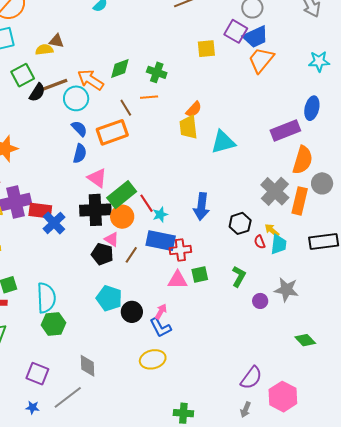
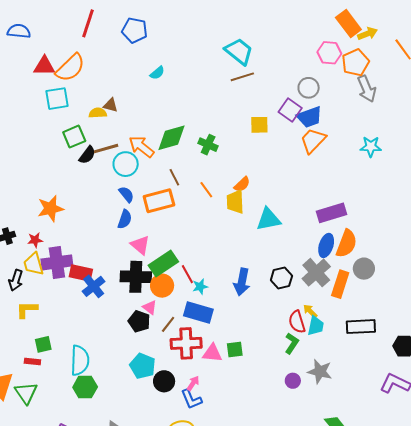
green diamond: (120, 68) -> (172, 138), size x1.4
orange line: (149, 97) -> (206, 190), moved, turned 54
blue ellipse: (312, 108) -> (326, 245), moved
black hexagon: (240, 223) -> (281, 278), moved
red semicircle: (260, 242) -> (297, 322), size x1.6
red cross: (180, 250) -> (186, 343), moved, size x1.4
green L-shape: (239, 276) -> (292, 343), moved

